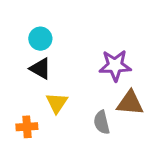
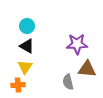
yellow triangle: (57, 103) -> (25, 67), moved

